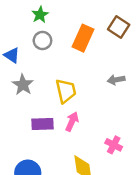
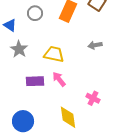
yellow trapezoid: (66, 91) -> (54, 54), turned -65
pink arrow: (72, 122) -> (59, 79), turned -63

